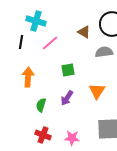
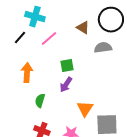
black line: (21, 42) -> (20, 38), turned 32
orange triangle: (97, 91) -> (85, 109), moved
purple arrow: (67, 98) -> (66, 85), moved

